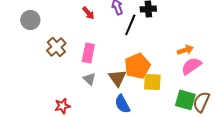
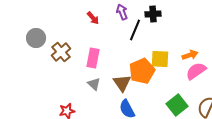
gray circle: (30, 20) -> (36, 38), moved
yellow square: (152, 82) -> (160, 59), moved
green square: (185, 100) -> (177, 105), moved, turned 35

